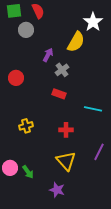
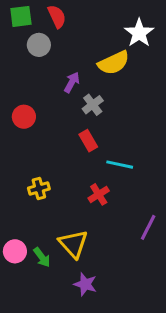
yellow semicircle: (76, 42) -> (114, 63), turned 35
red rectangle: (59, 94) -> (88, 141), turned 40
cyan line: (93, 109) -> (120, 165), moved
red cross: (66, 130) -> (99, 194), turned -32
yellow triangle: (66, 161) -> (73, 244), moved

